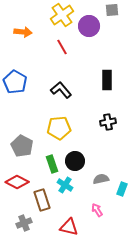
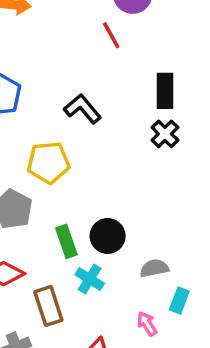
red line: (62, 47) -> (111, 35), moved
black cross: (108, 122) -> (165, 134), moved, turned -35
yellow pentagon: (59, 128) -> (48, 163), moved
cyan rectangle: (122, 189) -> (179, 301), moved

